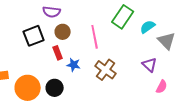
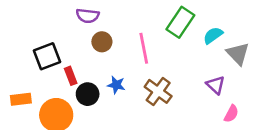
black square: (34, 36) -> (47, 56), moved
red rectangle: (58, 53) -> (71, 76), moved
black circle: (55, 88) -> (88, 94), moved

